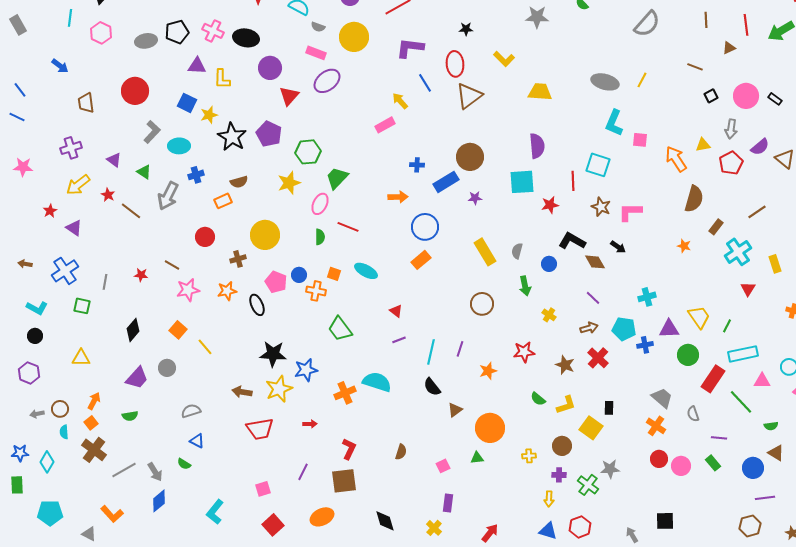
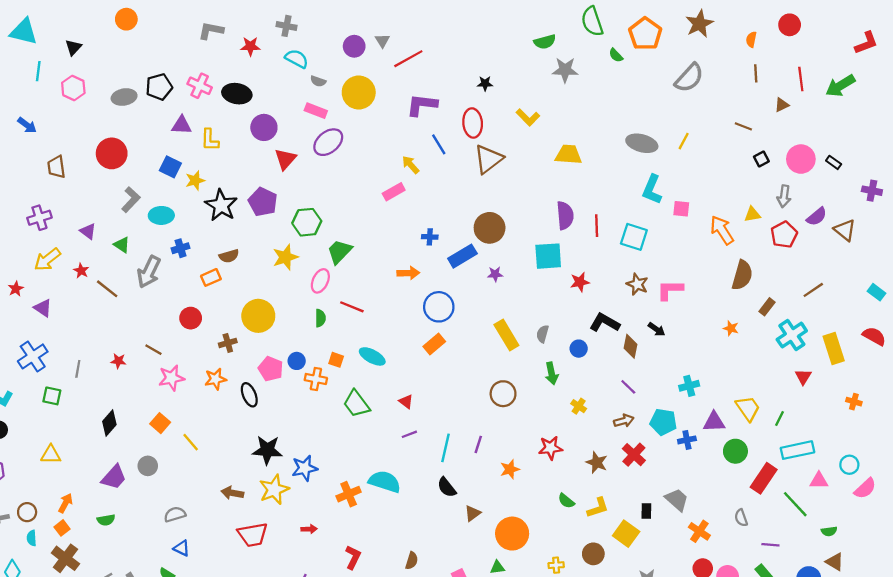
red line: (573, 181) -> (597, 226), moved
brown diamond: (595, 262) -> (631, 346), turned 40
yellow rectangle: (775, 264) -> (834, 349), size x1.5
green trapezoid: (340, 329) -> (356, 404), moved
gray trapezoid: (662, 398) -> (677, 500), moved

